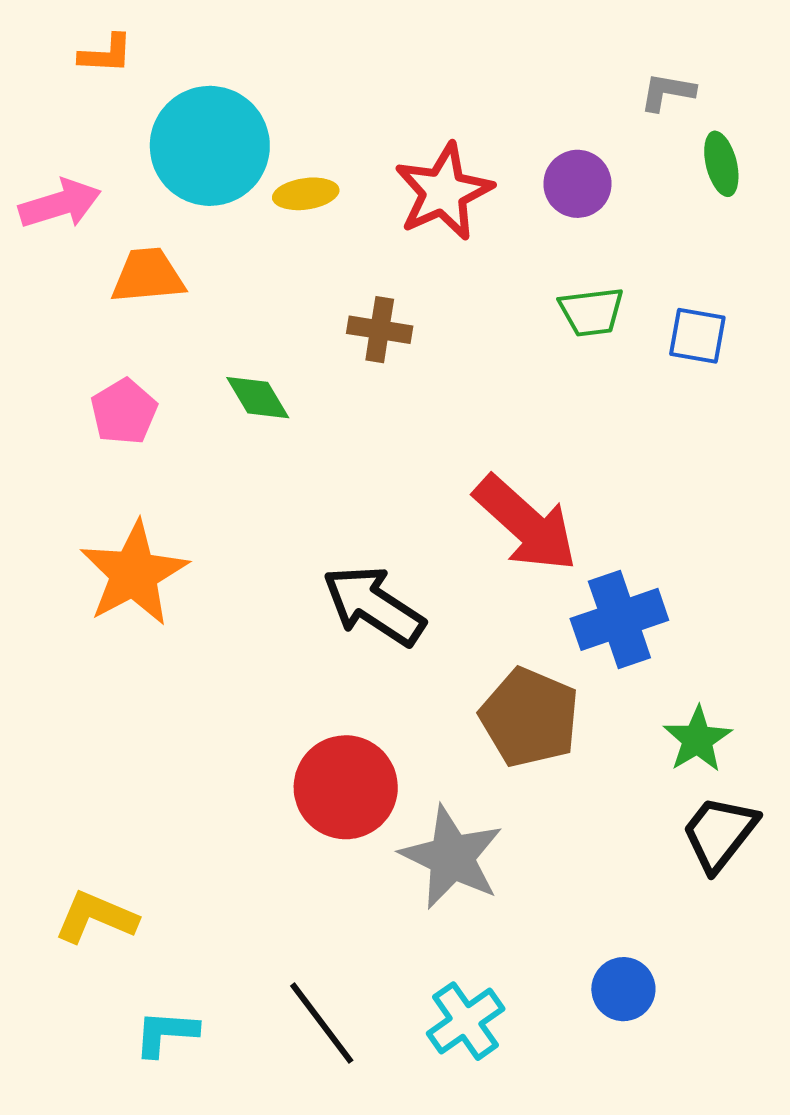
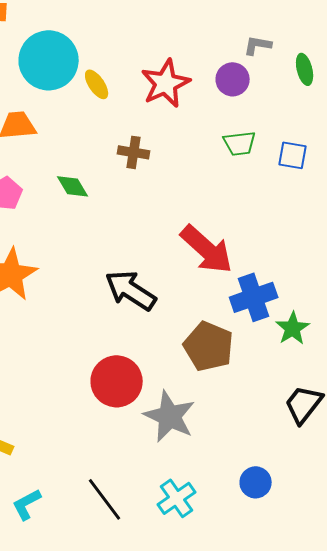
gray L-shape: (667, 92) -> (258, 45), moved
yellow ellipse: (306, 194) -> (97, 84), turned 64
green star: (697, 739) -> (293, 328), moved
cyan L-shape: (166, 1033) -> (27, 504), turned -32

